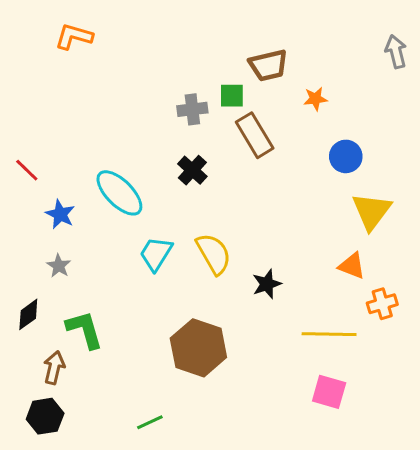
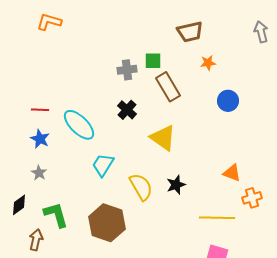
brown trapezoid: (268, 65) -> (190, 32), moved
red line: (27, 170) -> (40, 110), moved, turned -42
yellow triangle: (372, 211) -> (163, 138), moved, turned -32
yellow semicircle: (214, 254) -> (141, 187), moved
brown hexagon: (198, 348) -> (107, 223), moved

